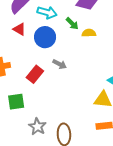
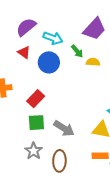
gray arrow: (60, 64) -> (64, 128), moved, size x1.5
green square: (16, 102) -> (36, 123), moved

